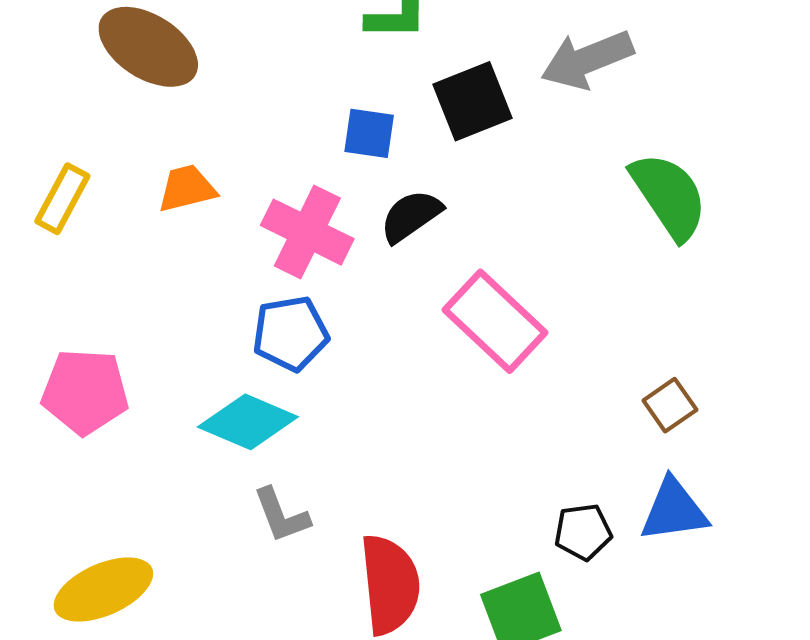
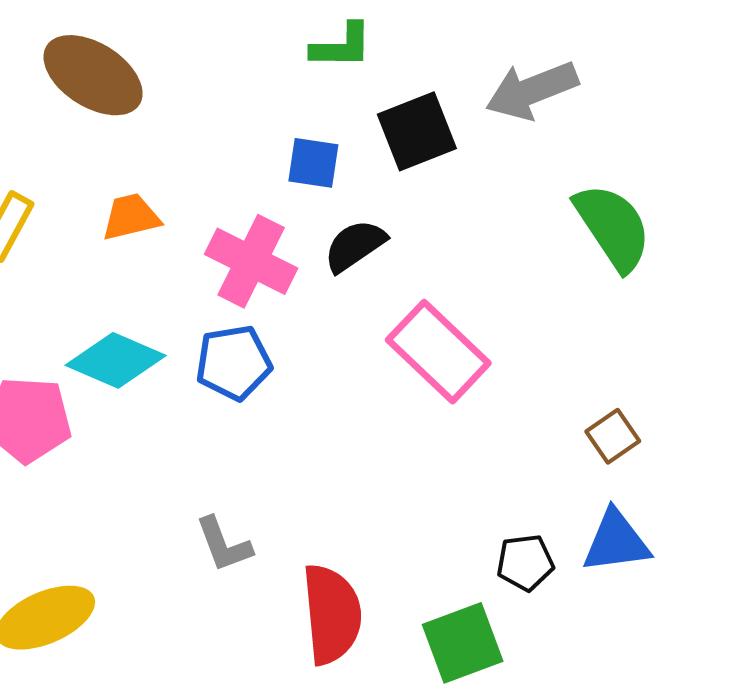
cyan diamond: (248, 422) -> (116, 360), moved

